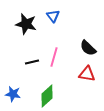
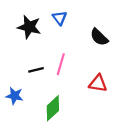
black semicircle: (88, 48) -> (99, 37), moved
blue star: (13, 94) -> (15, 96), moved

